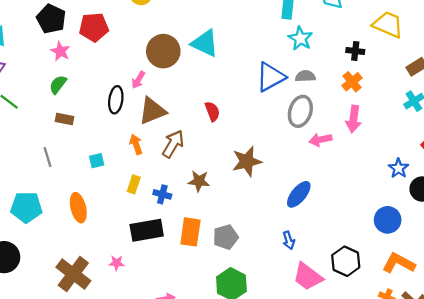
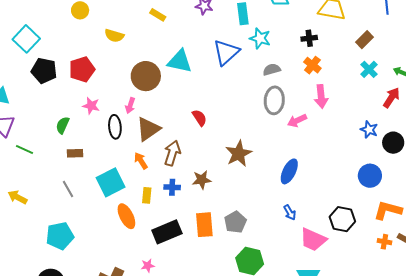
pink star: (60, 51) -> (91, 106), moved
blue triangle: (271, 77) -> (226, 52), moved
cyan square: (97, 161) -> (111, 182), size x2.0
blue cross: (162, 194) -> (172, 187), moved
orange ellipse: (78, 208) -> (126, 216), moved

